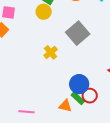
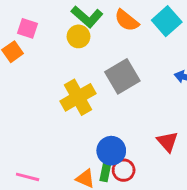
yellow cross: (51, 52) -> (78, 97), size x1.6
green rectangle: (78, 98) -> (106, 171), turned 48

